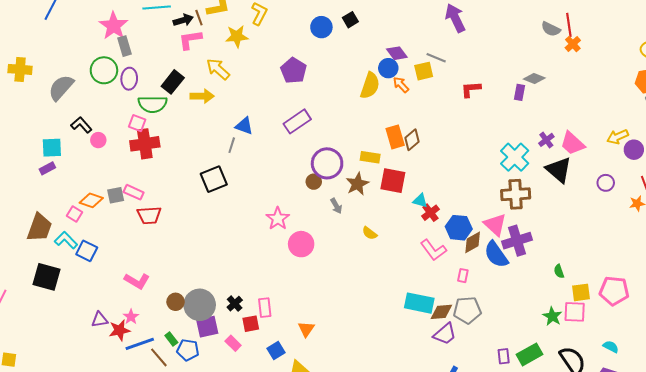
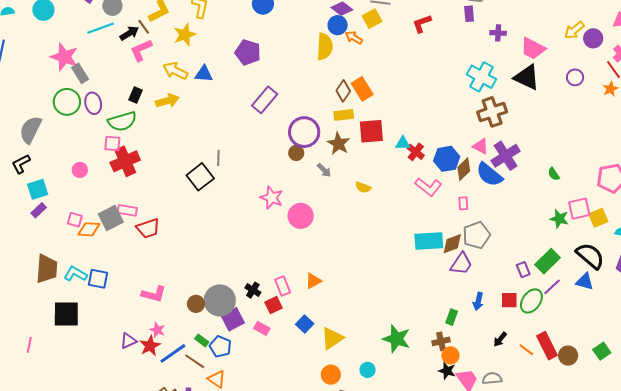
black rectangle: (173, 82) -> (136, 95), size x0.7
black L-shape: (81, 125) -> (21, 164), moved, turned -60
blue triangle: (244, 126) -> (204, 74), moved
brown diamond: (412, 140) -> (343, 91), moved
purple cross: (546, 140) -> (498, 33), moved, turned -35
gray line: (232, 145) -> (218, 158), moved
gray square: (116, 195) -> (111, 218), size x1.4
pink square: (75, 214) -> (75, 220), moved
pink triangle: (495, 225) -> (481, 146), size x0.7
yellow square: (581, 292) -> (598, 218), moved
orange triangle: (306, 329) -> (313, 281), moved, turned 42
blue pentagon: (188, 350) -> (220, 347), turned 30

